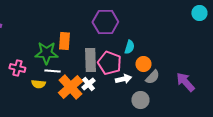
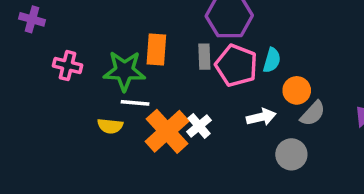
gray rectangle: (90, 60) -> (204, 57), moved, size x0.6
pink pentagon: (109, 63) -> (236, 66), moved
pink cross: (17, 68) -> (68, 66), moved

